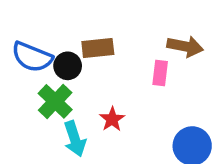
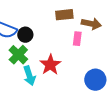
brown rectangle: (98, 48) -> (64, 15), moved
red star: (112, 119) -> (50, 65), size x1.5

